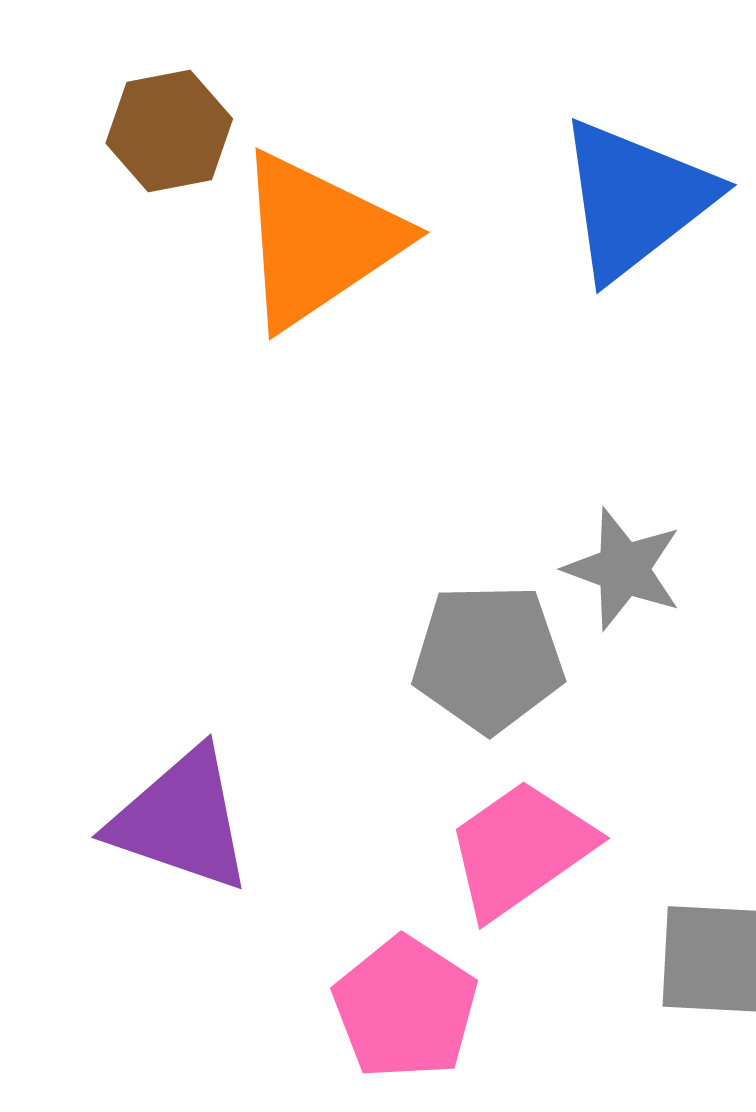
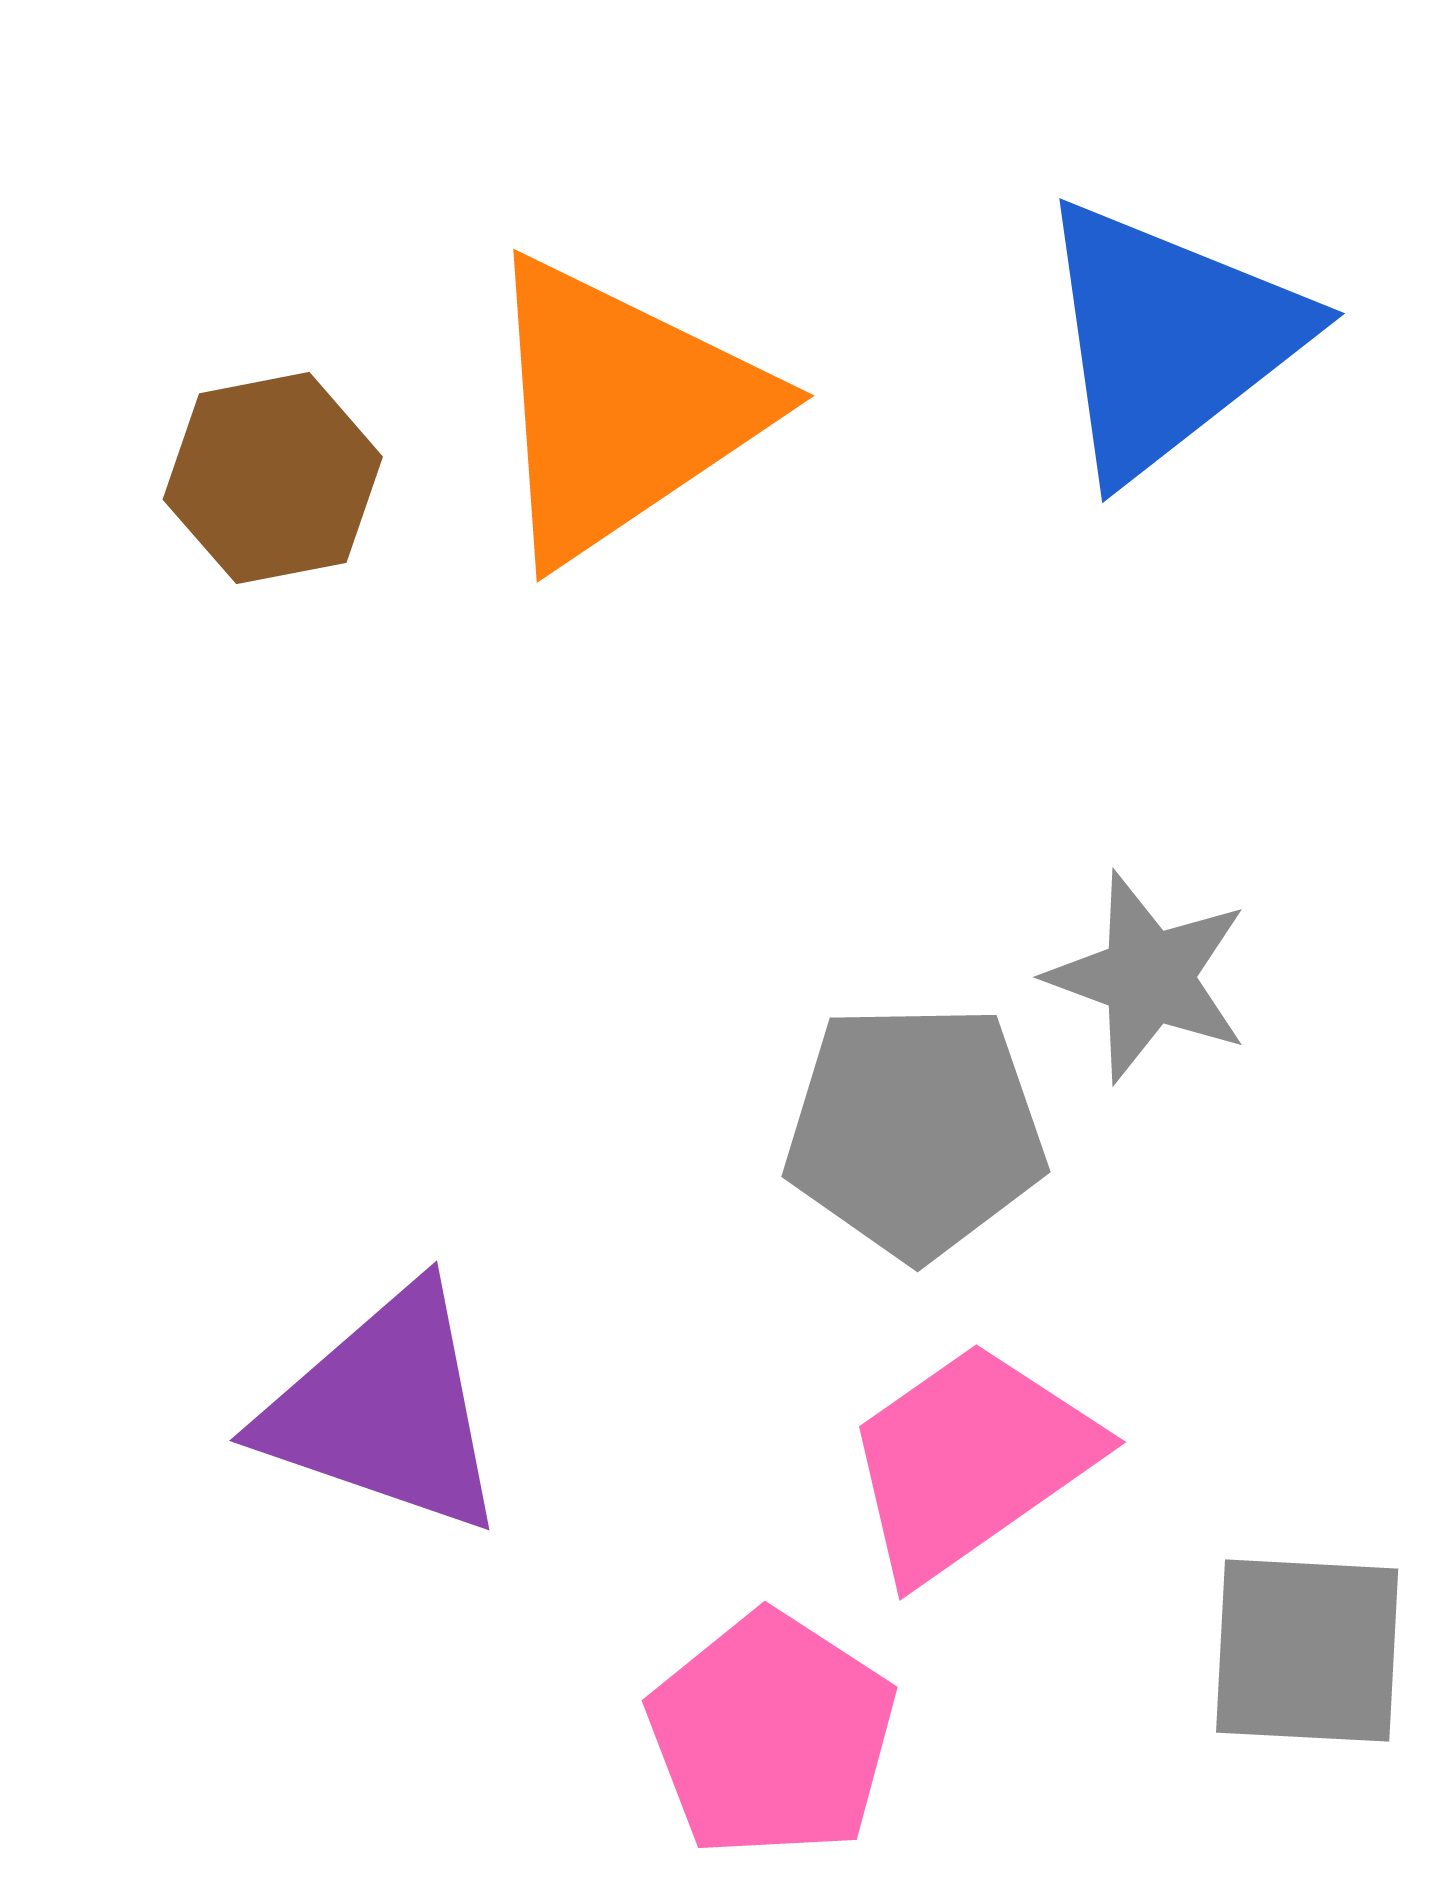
brown hexagon: (169, 131) -> (273, 478), moved

